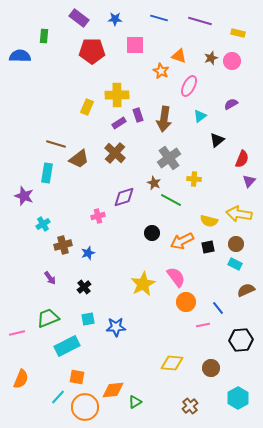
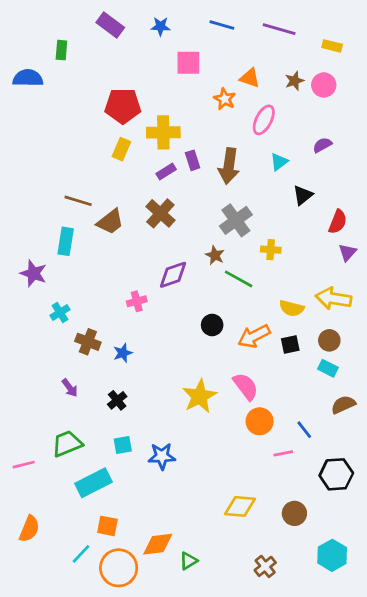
red pentagon: (92, 51) -> (123, 106), moved
brown cross: (63, 245) -> (88, 342), turned 36

